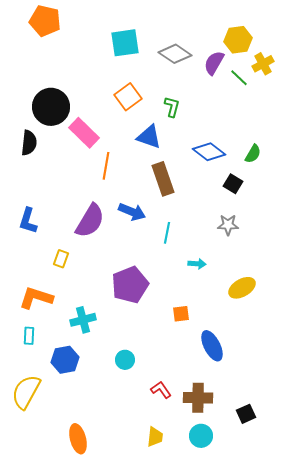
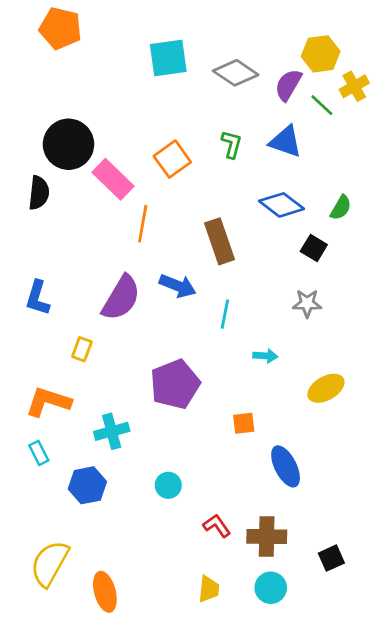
orange square: (128, 97) -> (172, 159), moved
blue triangle: (149, 137) -> (286, 142), moved
cyan rectangle: (29, 336) -> (39, 453), turned -30
yellow semicircle: (26, 392) -> (50, 563), moved

